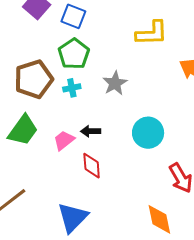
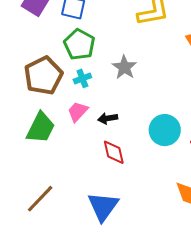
cyan circle: (148, 133) -> (165, 130), moved
pink trapezoid: (64, 140) -> (78, 112), moved

